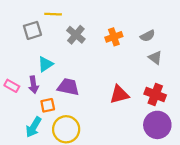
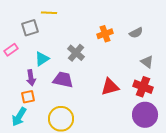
gray cross: (76, 35) -> (76, 53), moved
gray triangle: (155, 58) -> (147, 62), moved
pink rectangle: (12, 86) -> (11, 50), moved, turned -64
orange square: (48, 105) -> (28, 97), moved
cyan arrow: (34, 127) -> (19, 117), moved

